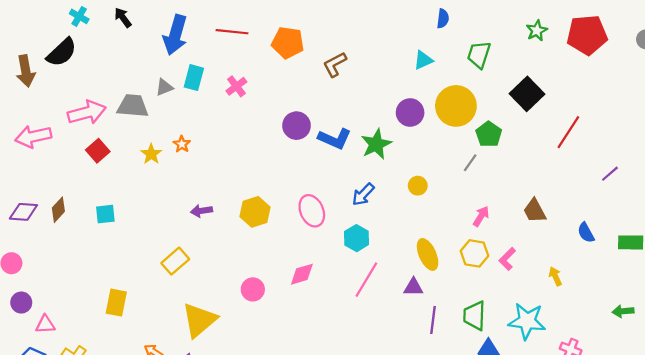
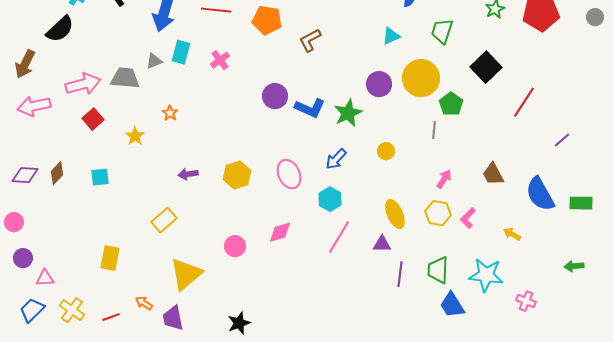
brown arrow: (26, 71) -> (25, 64), moved, turned 36
yellow star: (151, 154) -> (135, 136), moved
gray line: (470, 163) -> (434, 130), turned -30
blue semicircle: (586, 233) -> (540, 194), size x1.8
yellow arrow: (555, 276) -> (512, 234), turned -36

